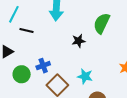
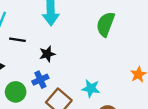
black star: (79, 41) -> (47, 54), moved

